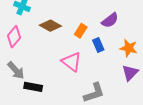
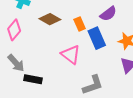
orange rectangle: (81, 31) -> (80, 24), turned -56
blue rectangle: (98, 45) -> (97, 38), size x1.5

